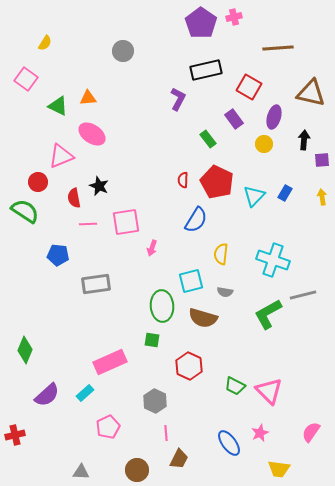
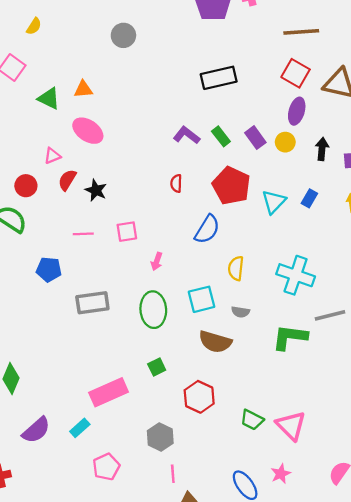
black rectangle: (206, 70) -> (219, 78), moved
red square: (249, 87) -> (296, 73), moved
purple L-shape: (178, 99) -> (187, 135), moved, turned -80
purple rectangle: (234, 119) -> (255, 138), moved
black arrow: (304, 140) -> (322, 149), moved
pink triangle: (61, 156) -> (52, 156), size x0.6
red semicircle: (183, 180) -> (176, 183), moved
red semicircle: (74, 198) -> (67, 180), moved, turned 42
pink square: (126, 222) -> (127, 232), size x0.7
green ellipse: (162, 306) -> (153, 310), moved
green L-shape: (268, 314) -> (290, 337), turned 36
green square: (152, 340) -> (157, 367), turned -35

